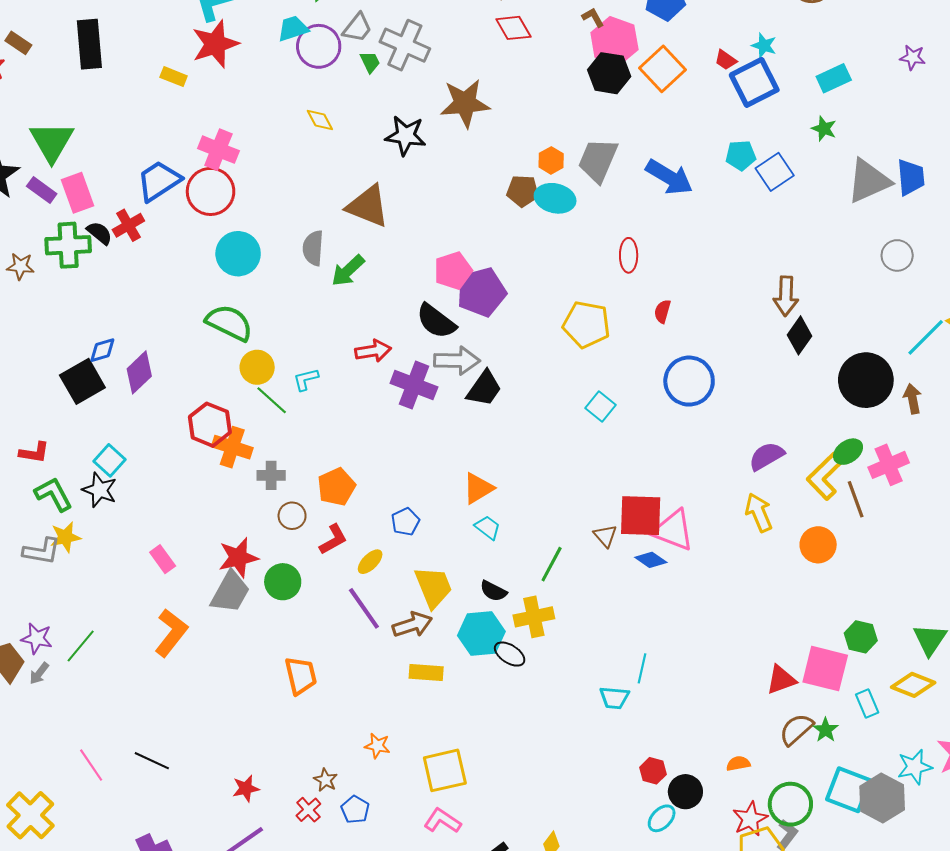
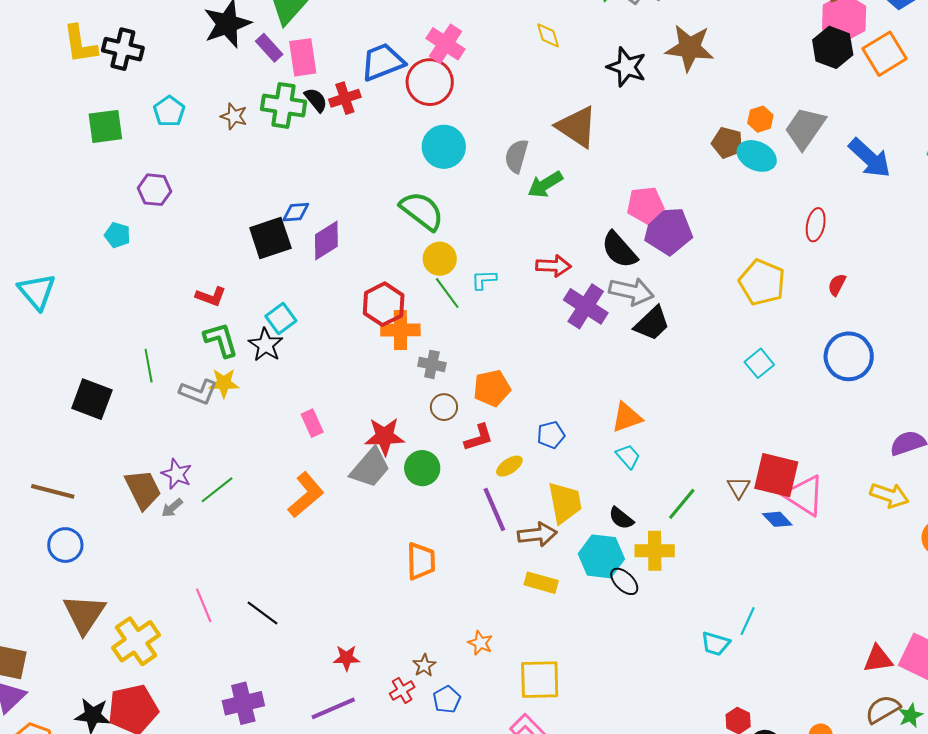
orange cross: (232, 447) -> (400, 330), turned -30
yellow arrow: (759, 513) -> (889, 495), turned 120

